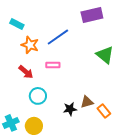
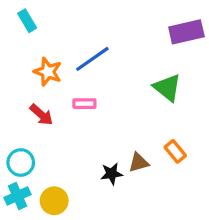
purple rectangle: (92, 15) -> (186, 32), moved
cyan rectangle: (17, 24) -> (27, 21), moved, turned 32
cyan circle: (38, 96) -> (21, 163), moved
orange rectangle: (104, 111) -> (175, 151), moved

